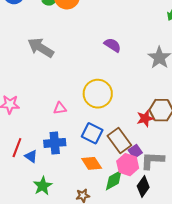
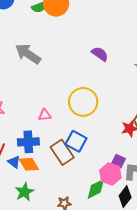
brown rectangle: (119, 140) -> (62, 152), moved
blue cross: (55, 143) -> (28, 142), moved
purple square: (135, 151) -> (118, 161), turned -32
orange diamond: (92, 163) -> (29, 164), moved

